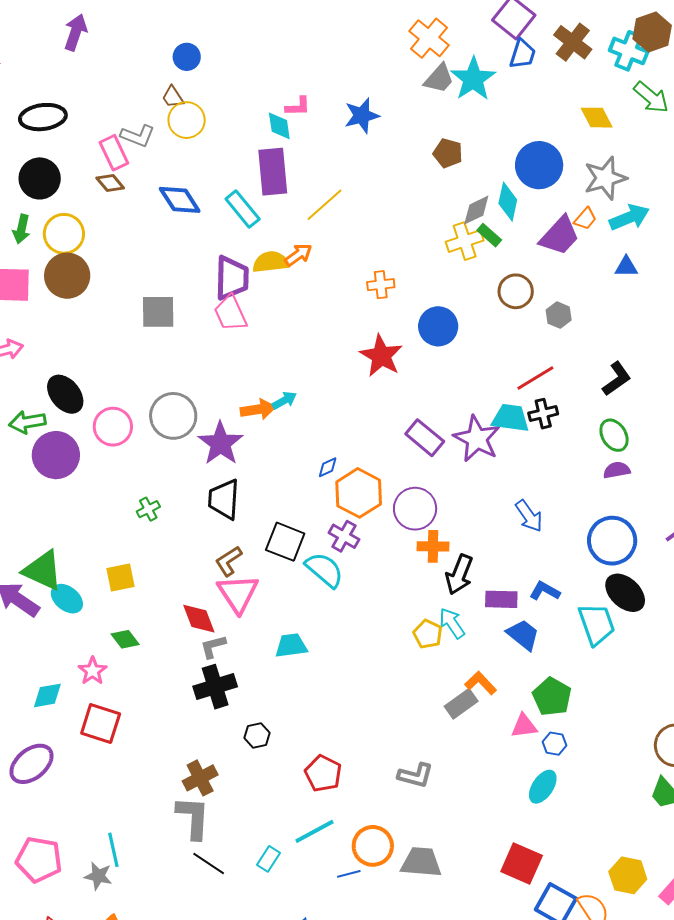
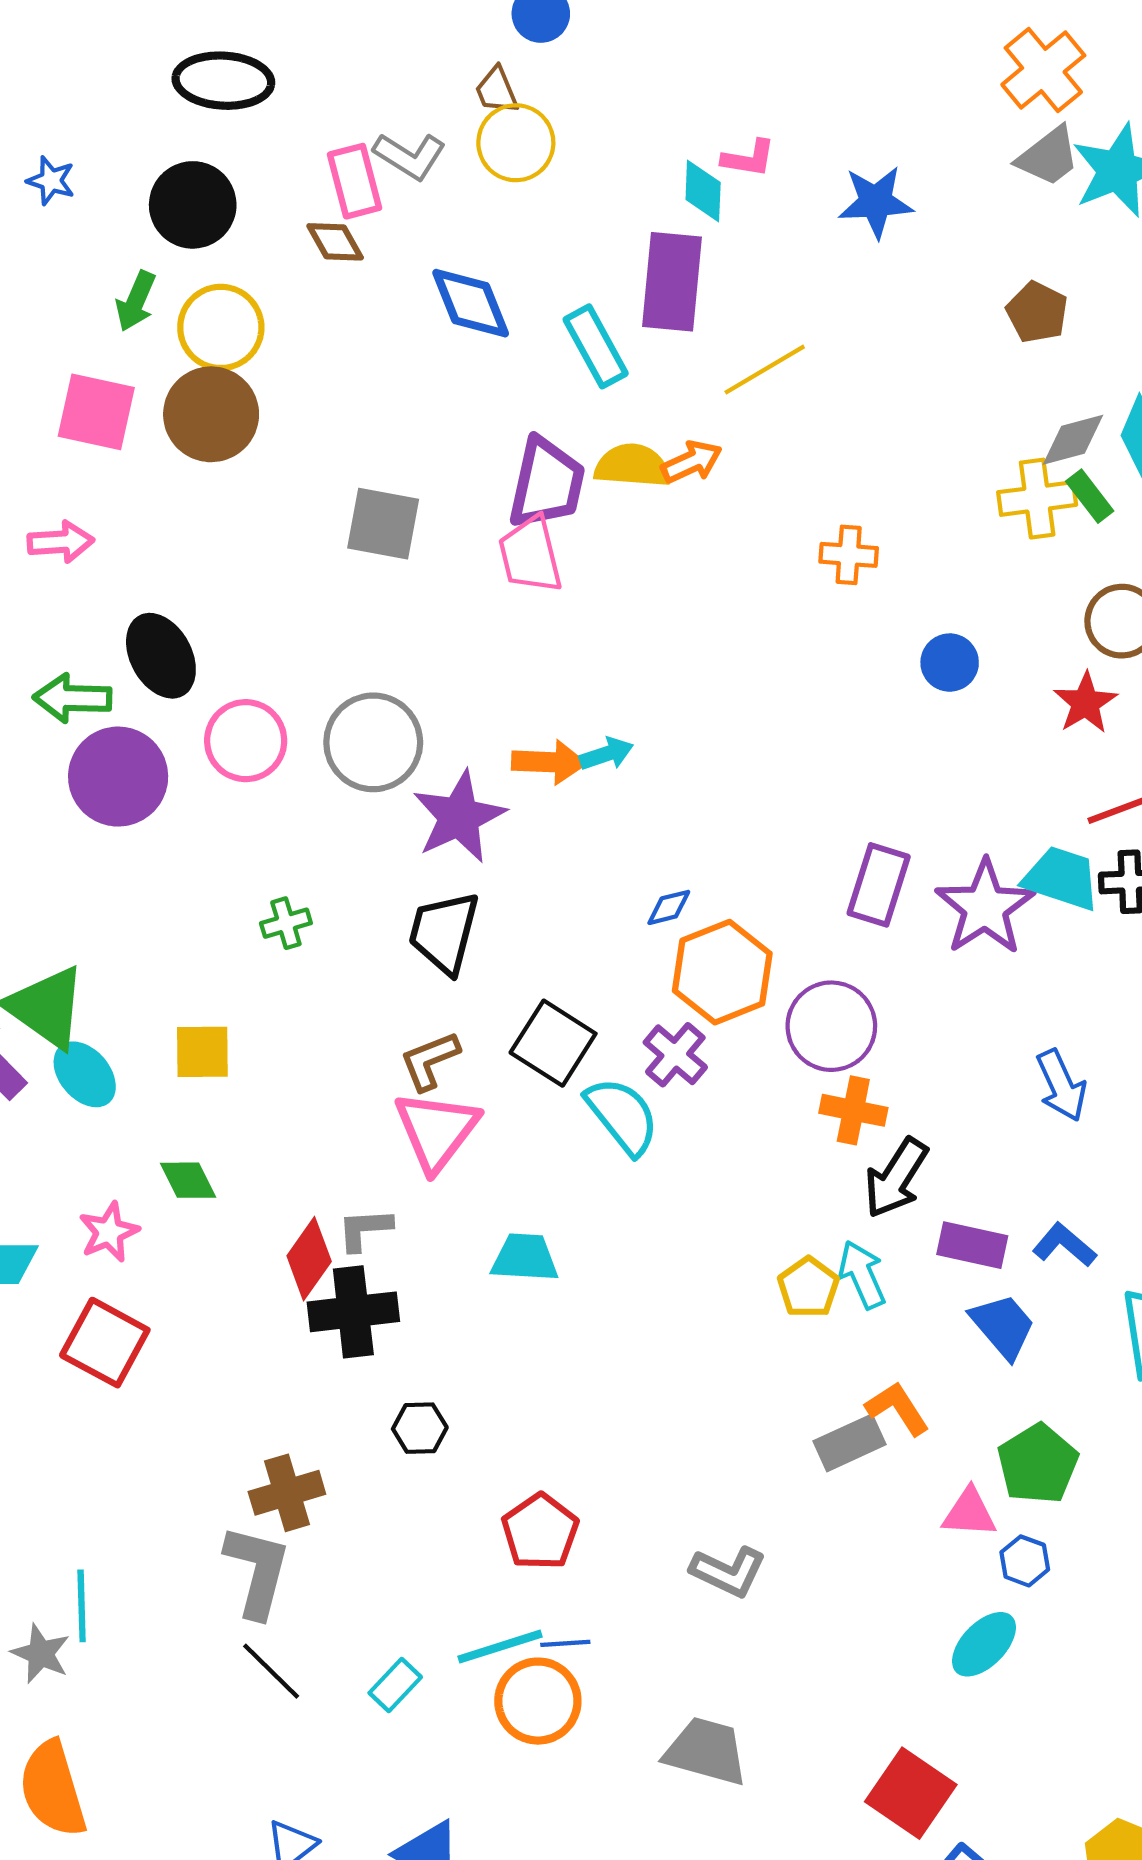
blue circle: (438, 326) -> (950, 663), size x0.7
red star: (381, 356) -> (1085, 703), moved, size x0.7
purple rectangle: (425, 438) -> (879, 885), turned 57
red diamond: (199, 619) -> (309, 1259), moved, turned 45
orange circle: (373, 846) -> (538, 1701), moved
blue line: (349, 874) -> (565, 1643), moved

